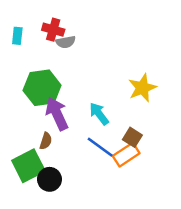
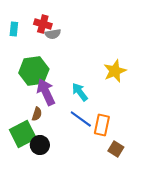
brown square: (132, 137) -> (116, 149), moved
orange rectangle: (126, 155) -> (102, 125), turned -45

